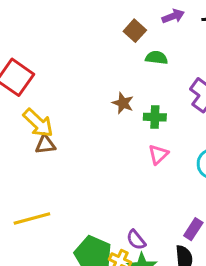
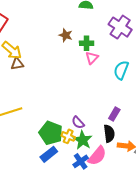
pink triangle: (158, 154) -> (92, 58), moved

